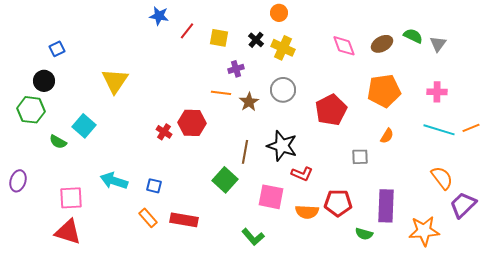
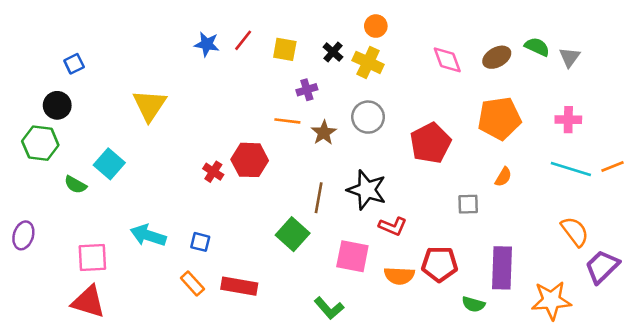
orange circle: (279, 13) -> (376, 26), moved
blue star: (159, 16) -> (207, 44), moved

